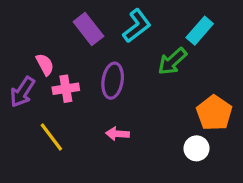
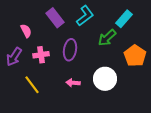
pink semicircle: (45, 65) -> (26, 31), moved
orange pentagon: (214, 113) -> (135, 56), moved
white circle: (196, 148) -> (105, 79), moved, size x1.5

